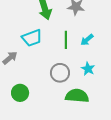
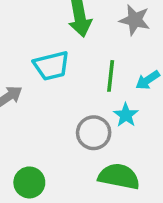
cyan star: (88, 69) -> (126, 115), moved
green circle: (20, 93) -> (29, 182), moved

